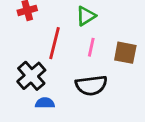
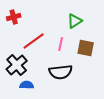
green triangle: (86, 16) -> (75, 21), moved
red line: (54, 43) -> (34, 41), turned 40

